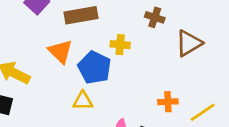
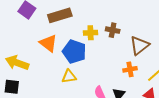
brown cross: (155, 17) -> (113, 30), moved
brown triangle: (189, 43) -> (139, 45), moved

